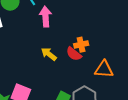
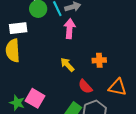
red semicircle: (74, 54) -> (85, 87), moved

